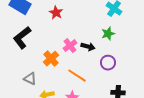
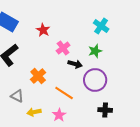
pink cross: (70, 46) -> (63, 48), moved
purple circle: (108, 63) -> (95, 80), size x1.5

